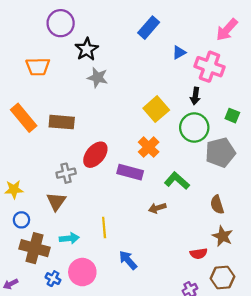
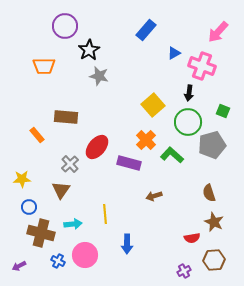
orange rectangle: (24, 118) -> (37, 135), moved, size x0.6
gray cross: (66, 173) -> (70, 164), turned -30
green L-shape: (177, 181) -> (172, 155), moved
blue arrow: (128, 260) -> (127, 244), turned -138

